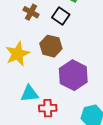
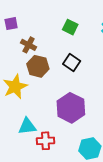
black square: (61, 16) -> (72, 63), moved
brown hexagon: (51, 46) -> (38, 66), moved

